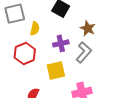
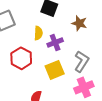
yellow semicircle: (35, 29) -> (38, 33), moved
gray L-shape: (84, 52) -> (82, 61), moved

